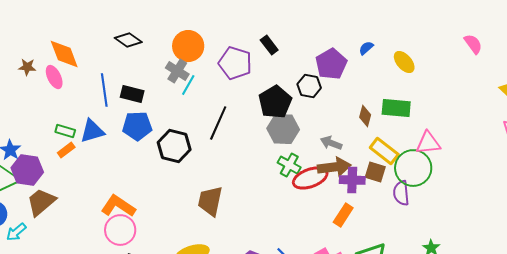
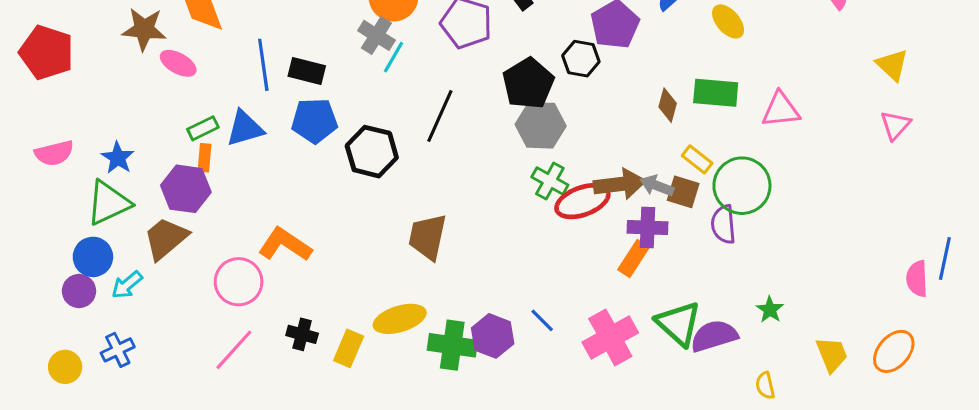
brown star: (27, 67) -> (144, 29), size x1.6
pink ellipse: (54, 77) -> (178, 63), moved, turned -35
green rectangle: (65, 131) -> (203, 128), turned -42
gray arrow: (331, 143) -> (657, 186), moved
pink triangle: (428, 143) -> (781, 110), moved
orange rectangle: (66, 150) -> (204, 158), turned -48
yellow rectangle: (384, 151) -> (697, 159), size x0.7
purple hexagon: (27, 170) -> (186, 189), moved
purple cross: (352, 180) -> (647, 227), moved
pink circle: (120, 230) -> (239, 282), moved

